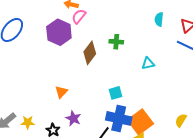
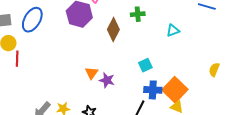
purple star: (73, 118) -> (107, 80), moved
blue cross: (119, 118) -> (153, 90), size x0.7
yellow semicircle: (181, 120) -> (214, 70), moved

